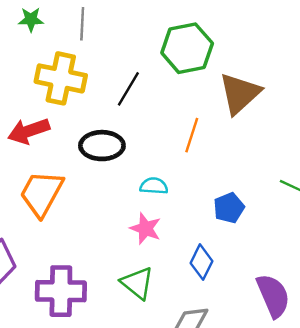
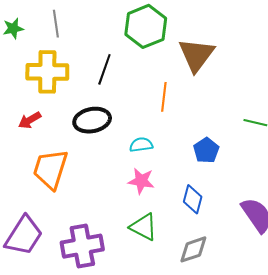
red arrow: (29, 131) -> (30, 120), size x0.7

